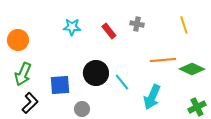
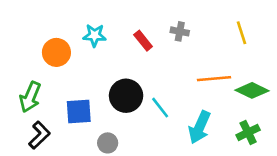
orange circle: (18, 40) -> (56, 52), moved
green cross: (197, 107) -> (248, 132), moved

